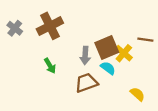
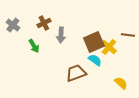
brown cross: (50, 26) -> (44, 23), size x0.6
gray arrow: (85, 56) -> (61, 35), moved
green arrow: (50, 66) -> (34, 46), moved

